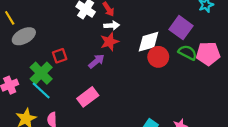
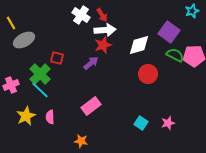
white arrow: (112, 25) -> (105, 30), size x1.5
red square: (60, 56) -> (57, 58), turned 32
red circle: (158, 57) -> (148, 74), moved
pink rectangle: (88, 97) -> (91, 106), moved

